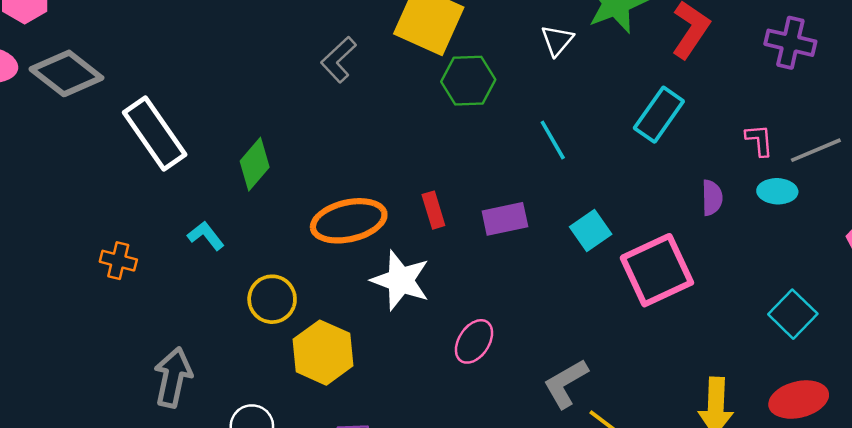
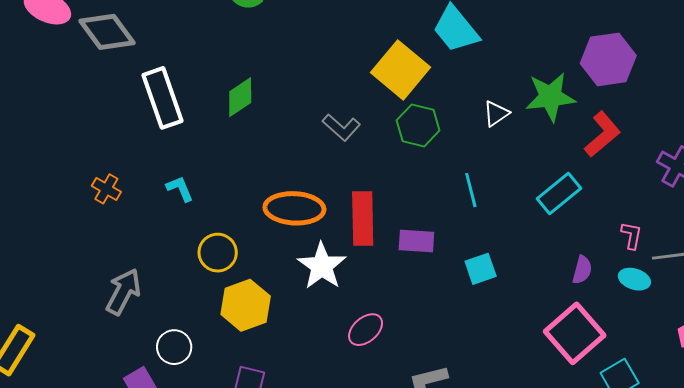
gray L-shape: (338, 60) -> (341, 127), moved, turned -111
green diamond: (255, 164) -> (240, 97), moved
red rectangle: (433, 210) -> (363, 218), size x1.8
pink square: (657, 270) -> (575, 333), moved, turned -32

